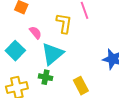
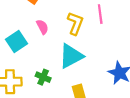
cyan triangle: (52, 54) -> (71, 56), moved

